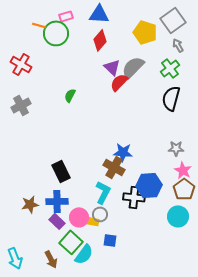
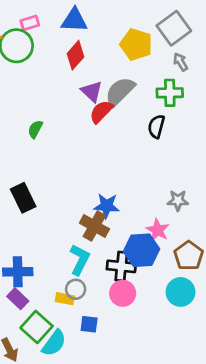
green cross: (170, 68) -> (170, 93), turned 36
black semicircle: (171, 98) -> (156, 126), moved, size x0.7
pink star: (183, 170) -> (158, 230), moved
black rectangle: (61, 171) -> (23, 198), moved
pink circle: (79, 217) -> (123, 293), moved

